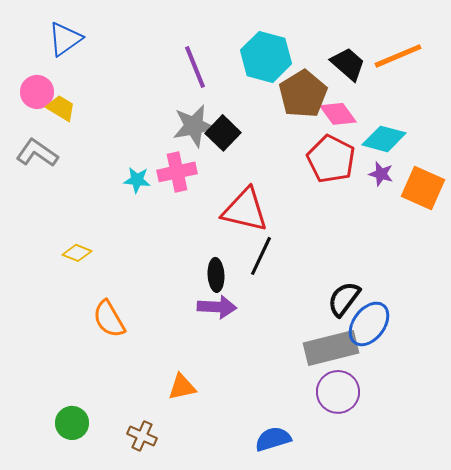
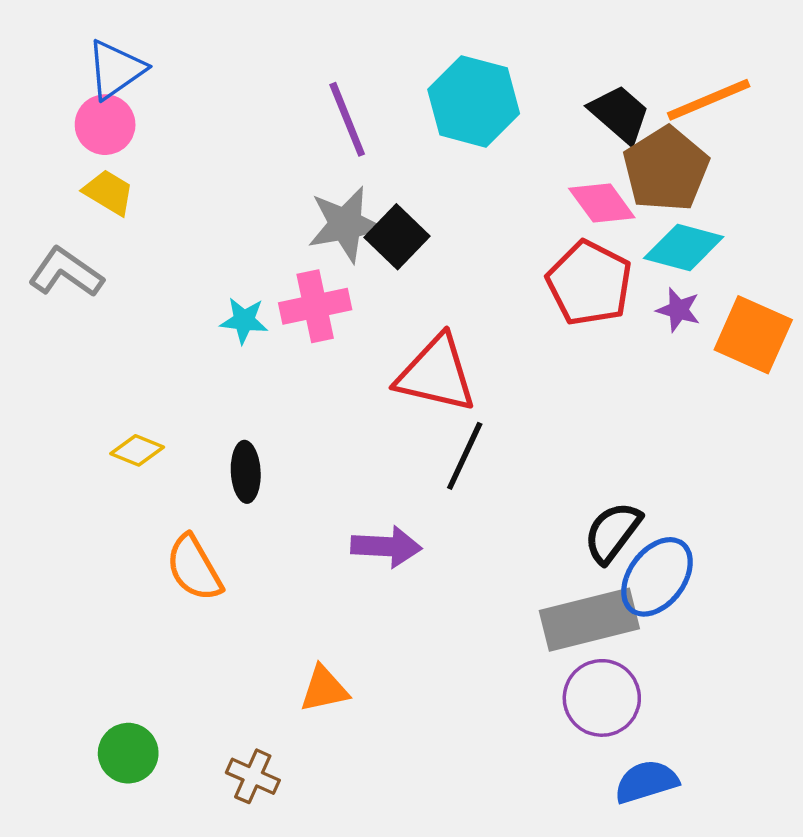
pink circle: (37, 92) -> (105, 125), moved
brown pentagon: (303, 94) -> (666, 169), moved
black ellipse: (216, 275) -> (246, 472), moved
blue semicircle: (273, 439) -> (646, 782), moved

